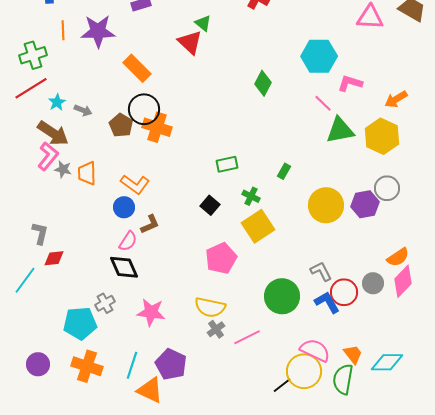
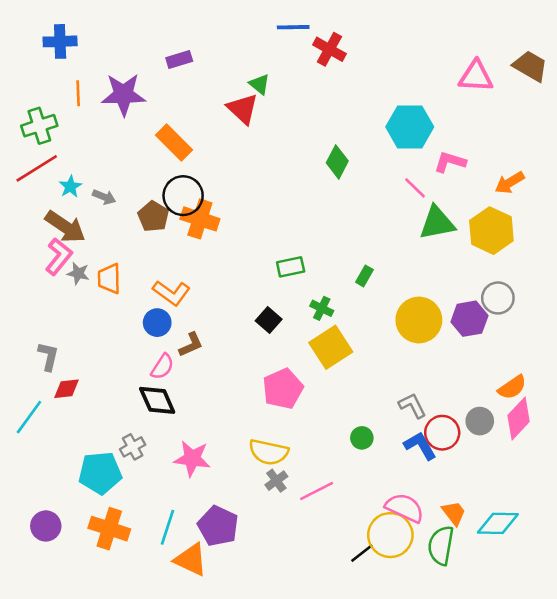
green circle: (282, 296) -> (362, 438), size x0.5

